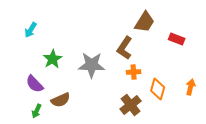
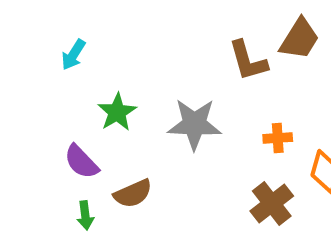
brown L-shape: (125, 48) -> (248, 61), moved, turned -50
green arrow: (37, 111) -> (85, 215), turned -32

